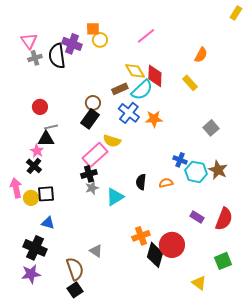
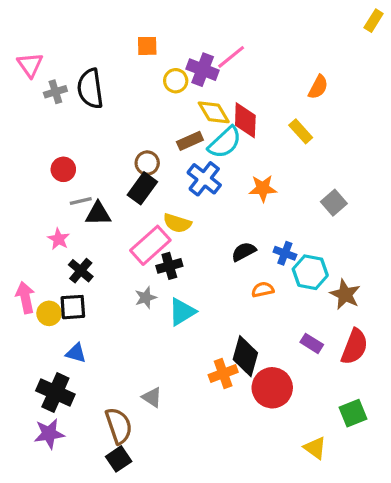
yellow circle: (100, 40) -> (176, 81), moved
pink triangle: (29, 41) -> (30, 65), moved
purple cross: (72, 44) -> (203, 70), moved
orange star: (154, 119) -> (263, 188), moved
black triangle: (46, 139) -> (98, 214), moved
black cross: (34, 166) -> (81, 271), moved
brown star: (218, 170) -> (345, 294), moved
black cross: (89, 174) -> (169, 266), moved
black semicircle: (141, 182) -> (244, 252), moved, turned 56
black diamond: (155, 255) -> (245, 356), moved

